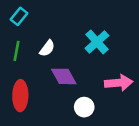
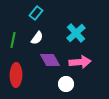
cyan rectangle: (19, 16) -> (36, 13), moved
pink arrow: (119, 83) -> (80, 62), moved

